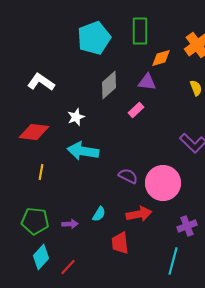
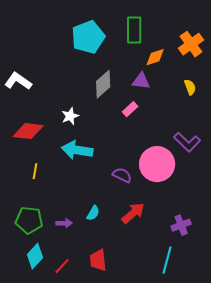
white L-shape: (41, 82) -> (18, 81), moved
pink circle: (163, 183) -> (157, 164), moved
red arrow: (139, 214) -> (133, 213), turned -30
red trapezoid: (120, 243) -> (98, 260), moved

